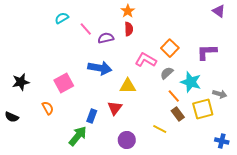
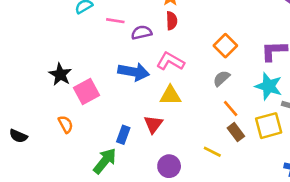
pink line: (86, 29) -> (115, 21), turned -40
pink L-shape: (146, 60) -> (170, 61), moved
black star: (21, 82) -> (60, 74), moved, turned -30
cyan star: (191, 82) -> (269, 86), moved

